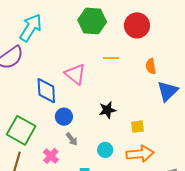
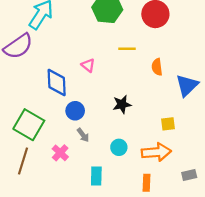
orange semicircle: (151, 66) -> (157, 67), moved
pink triangle: (75, 74) -> (88, 65), size x0.6
yellow square: (138, 127) -> (168, 124), moved

